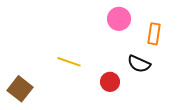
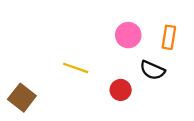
pink circle: (119, 19) -> (128, 35), moved

